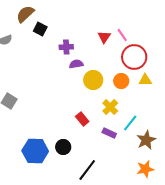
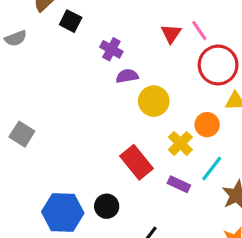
purple cross: (66, 47) -> (111, 49), turned 32
orange circle: (121, 81) -> (207, 125), moved
red rectangle: (82, 119) -> (136, 162), size x1.5

